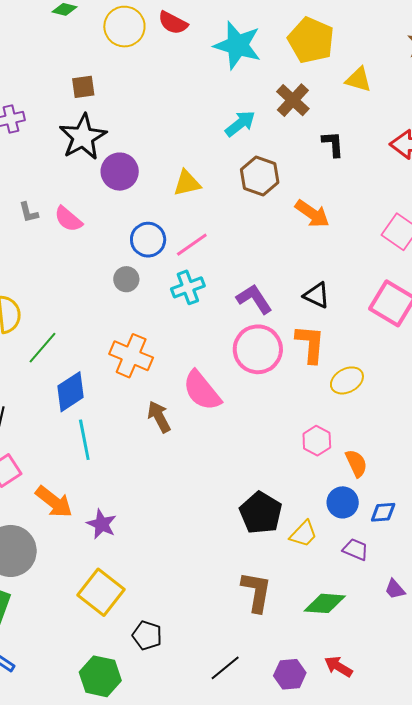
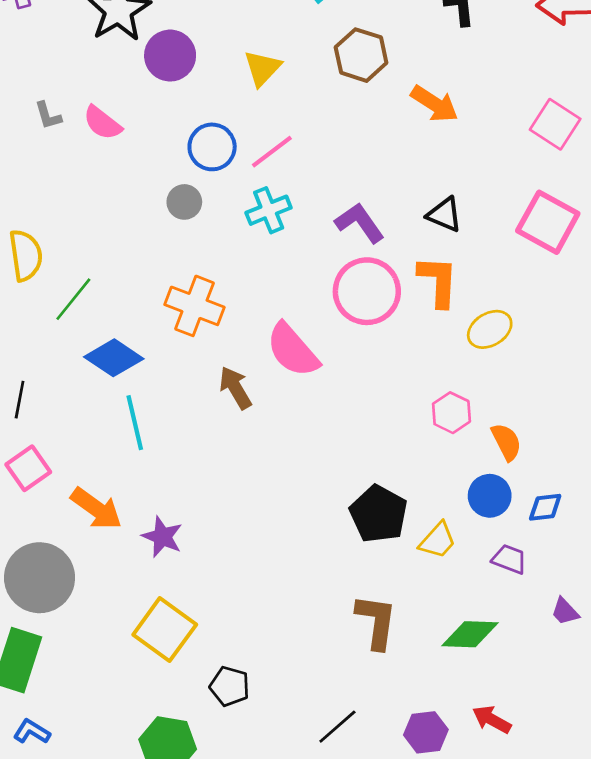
yellow triangle: (187, 183) -> (262, 68), turned -32
blue diamond: (71, 392) -> (114, 358), turned 69

